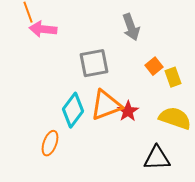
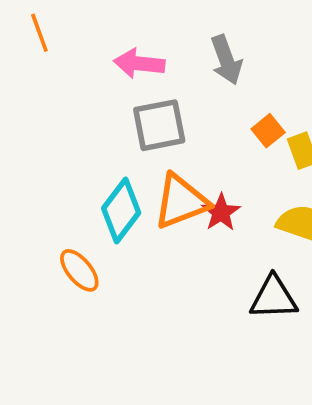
pink arrow: (43, 29) -> (139, 64), moved
orange ellipse: (50, 143) -> (79, 270), turned -60

